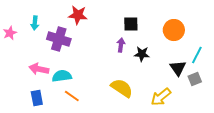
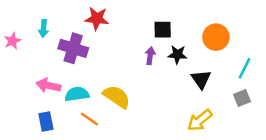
black star: (142, 54) -> (177, 54), moved
black triangle: (178, 68) -> (201, 79), moved
yellow semicircle: (122, 88) -> (117, 97), moved

